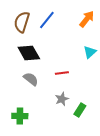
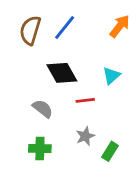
cyan triangle: (90, 52) -> (111, 76), moved
black diamond: (29, 53) -> (62, 73), moved
green cross: (20, 116) -> (40, 149), moved

